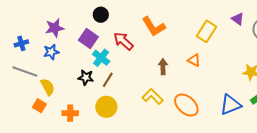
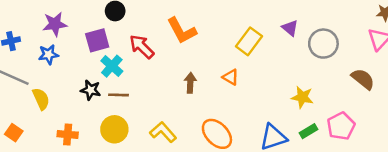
purple square: (88, 38) -> (97, 40), turned 36
brown line: (108, 80) -> (118, 95), turned 56
yellow L-shape: (153, 97) -> (163, 132), moved
orange square: (39, 106) -> (14, 133), moved

